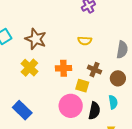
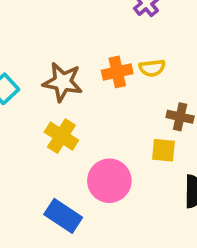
orange cross: (64, 68) -> (117, 72), moved
pink circle: (71, 106) -> (109, 181), moved

